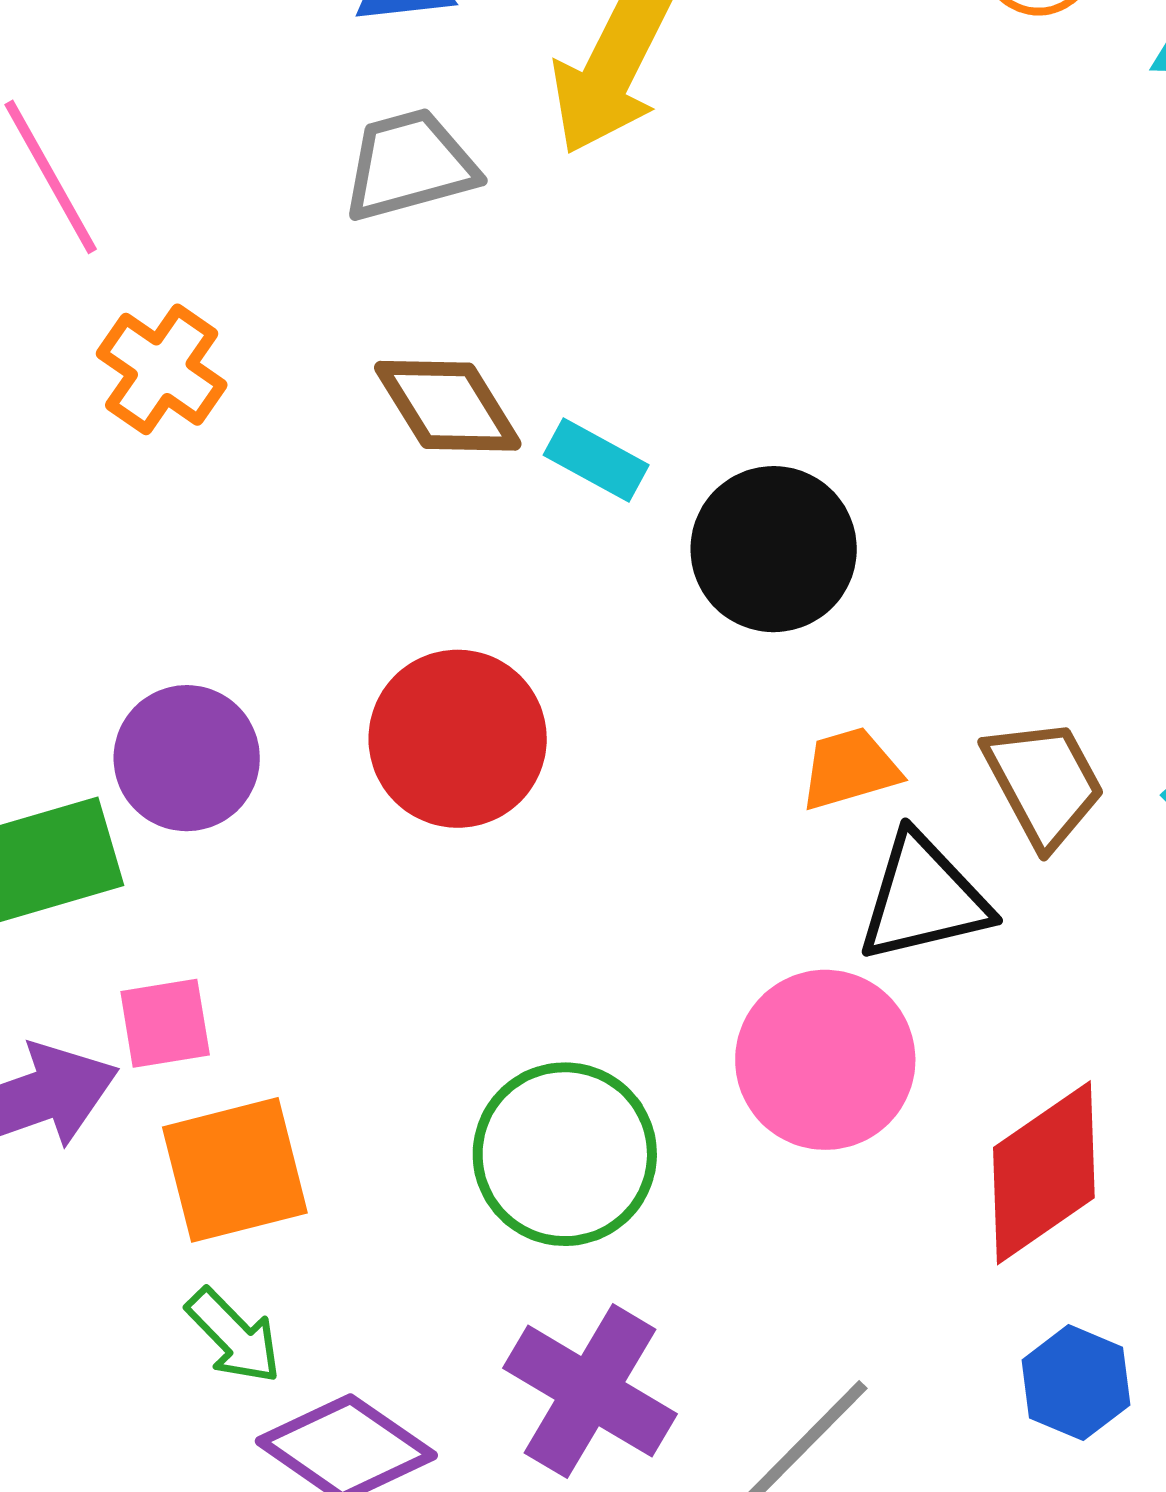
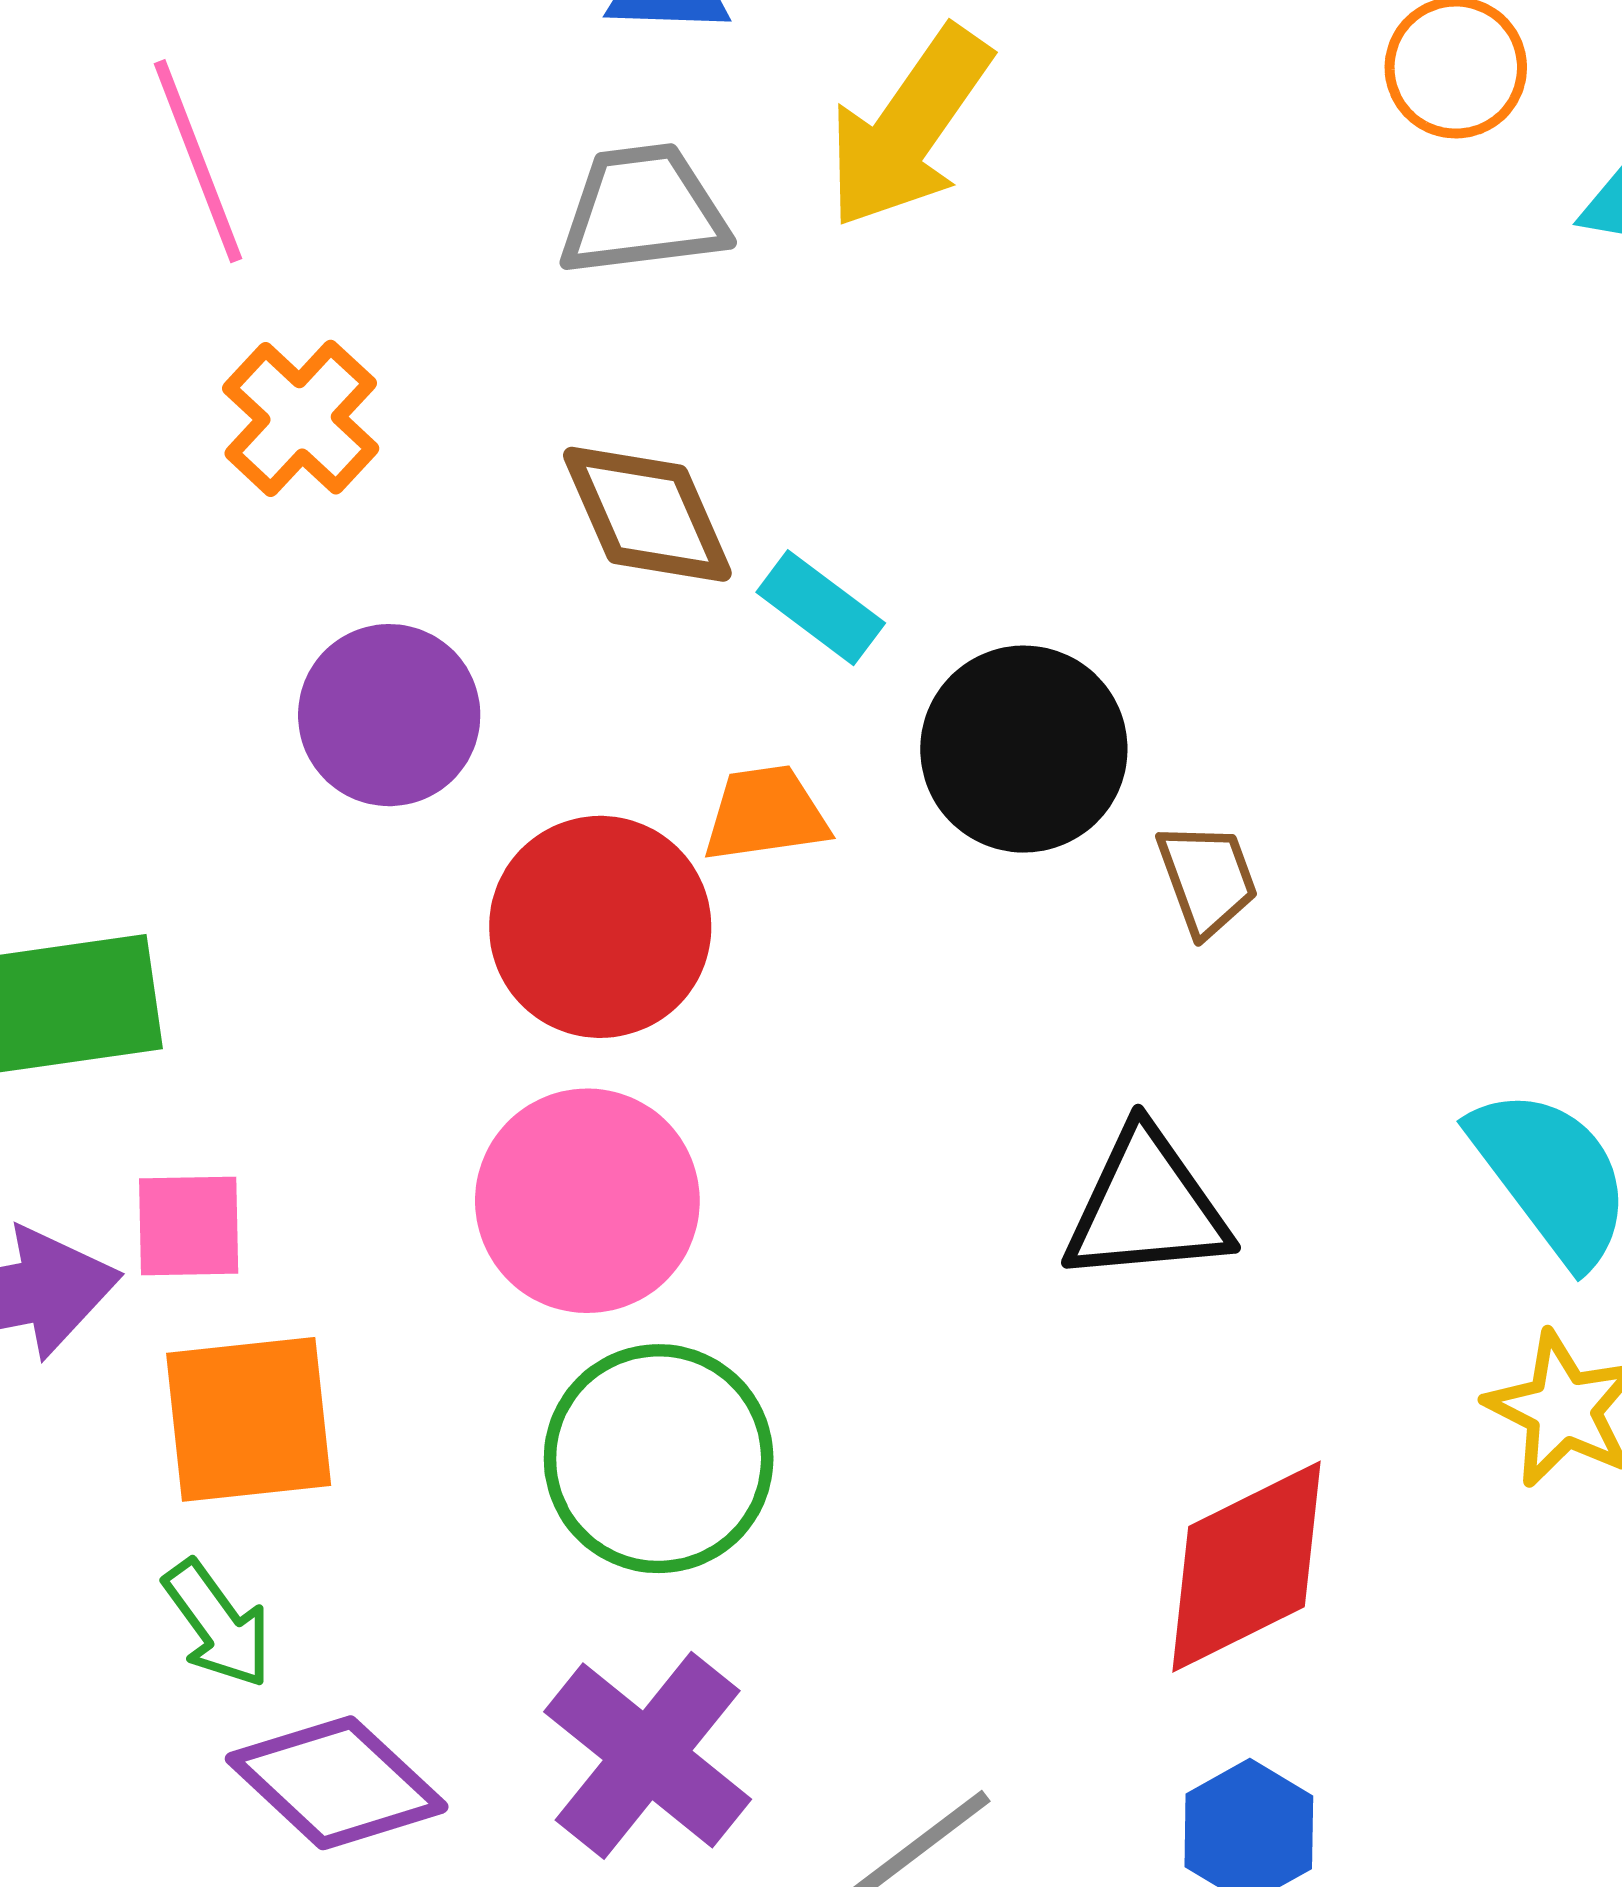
purple circle: (187, 758) -> (389, 715), moved
orange trapezoid: (850, 769) -> (766, 814), moved
brown trapezoid: (1044, 783) -> (1207, 879), moved, size x0.7
pink circle: (825, 1060) -> (587, 1201), moved

